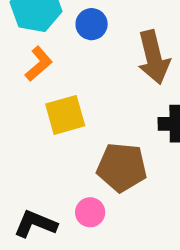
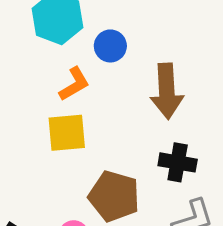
orange L-shape: (39, 64) -> (74, 84), moved

